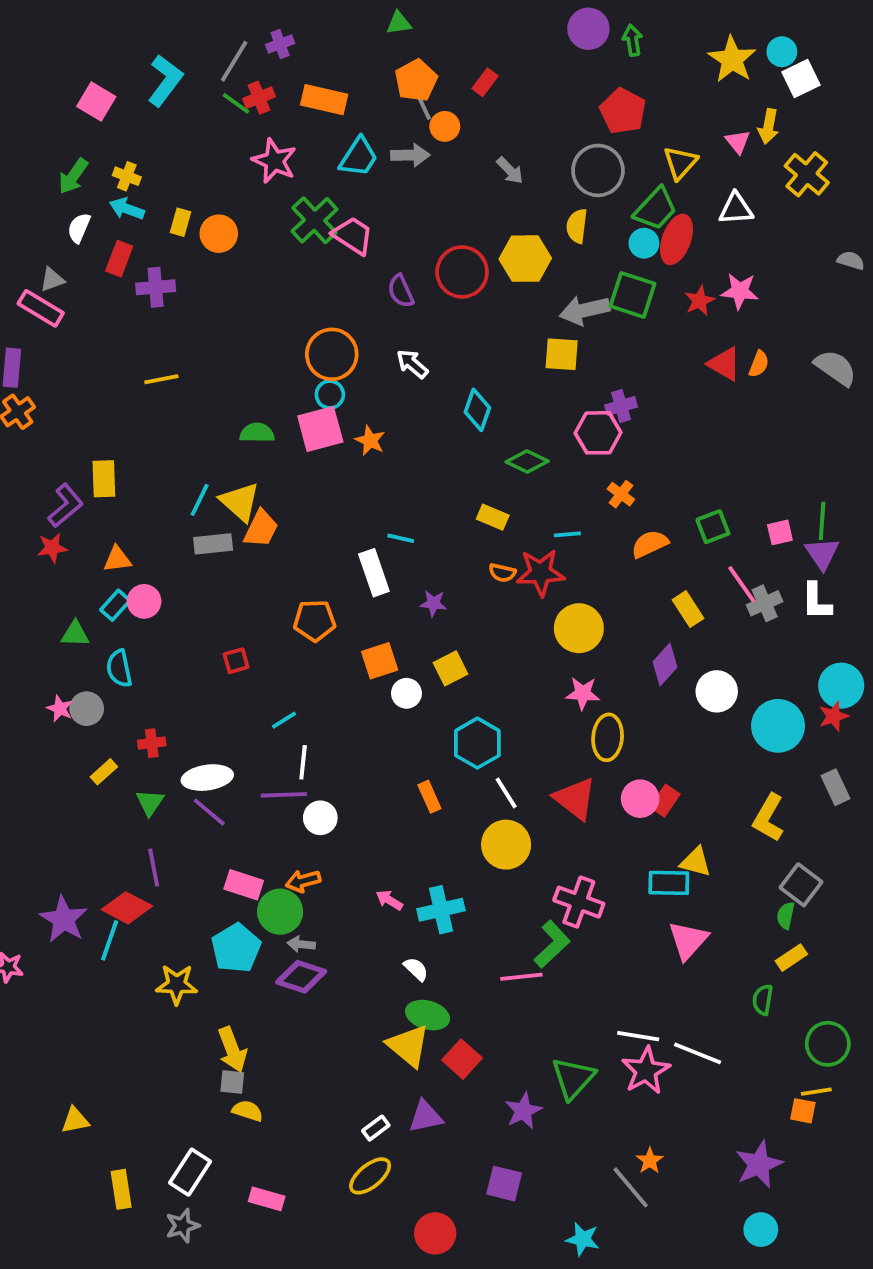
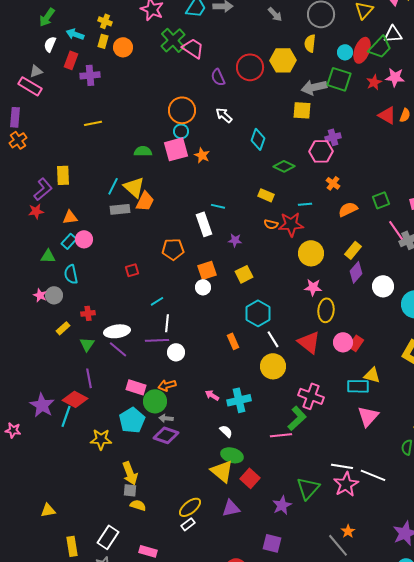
yellow cross: (127, 176) -> (105, 21), moved
green trapezoid: (655, 209) -> (380, 47), moved
yellow rectangle: (688, 609) -> (353, 250), moved, turned 72
white circle: (406, 693) -> (203, 287), moved
white rectangle: (376, 1128) -> (188, 524), moved
yellow ellipse: (370, 1176) -> (190, 507), moved

